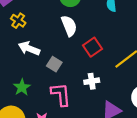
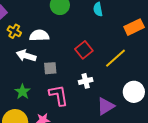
white semicircle: (69, 26) -> (39, 35), moved, turned -66
gray square: (54, 64) -> (50, 68), turned -32

